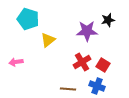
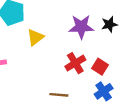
black star: (108, 20) -> (109, 24), moved
blue cross: (97, 86) -> (104, 91), moved, turned 35

